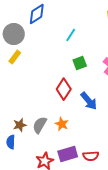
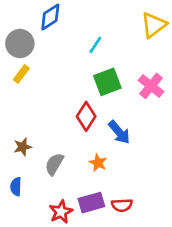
green square: (80, 63) -> (107, 82), size x1.5
orange star: (62, 124) -> (98, 163), moved
brown star: (20, 125) -> (23, 147), moved

